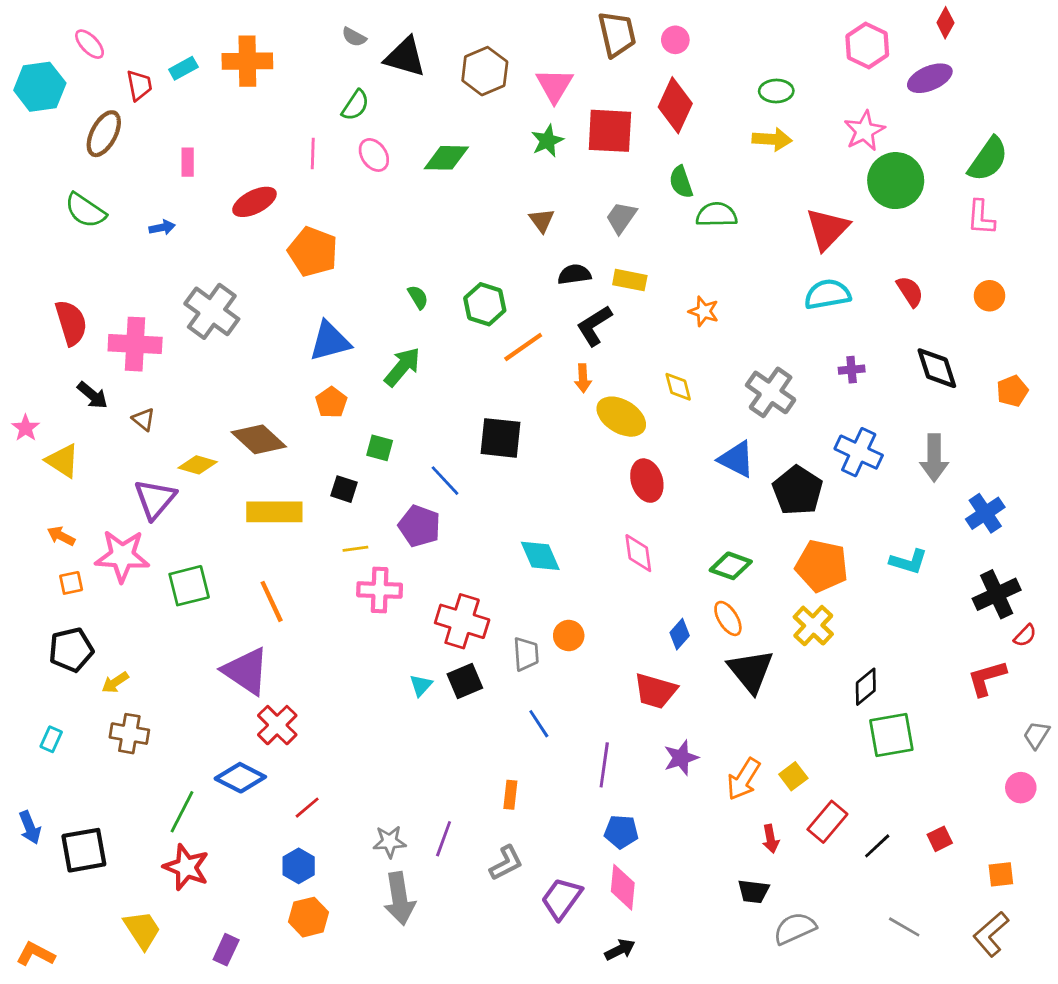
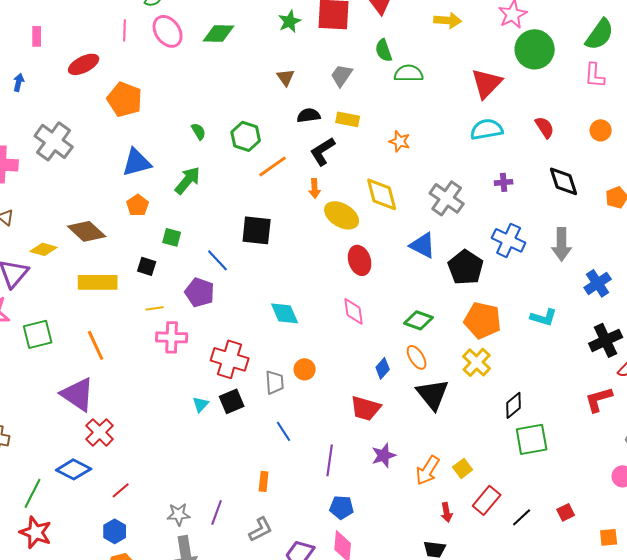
pink ellipse: (374, 155) -> (168, 31), size x1.4
blue arrow: (162, 227) -> (19, 82), turned -66
yellow diamond: (678, 387) -> (382, 194), size x1.6

